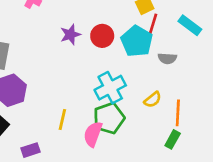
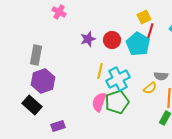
gray semicircle: (167, 58) -> (161, 76), moved
yellow line: (62, 120) -> (100, 71), moved
pink semicircle: (93, 134) -> (99, 102), moved

